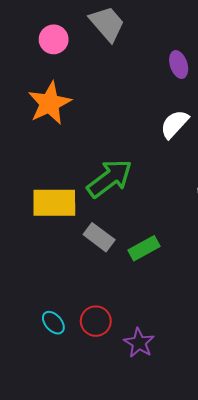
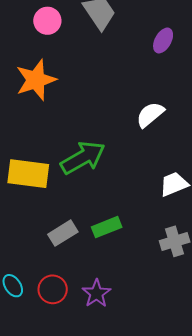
purple ellipse: (179, 65) -> (163, 41), moved, turned 40
gray rectangle: (99, 237) -> (63, 233), moved, turned -76
purple star: (139, 343) -> (96, 293), moved

